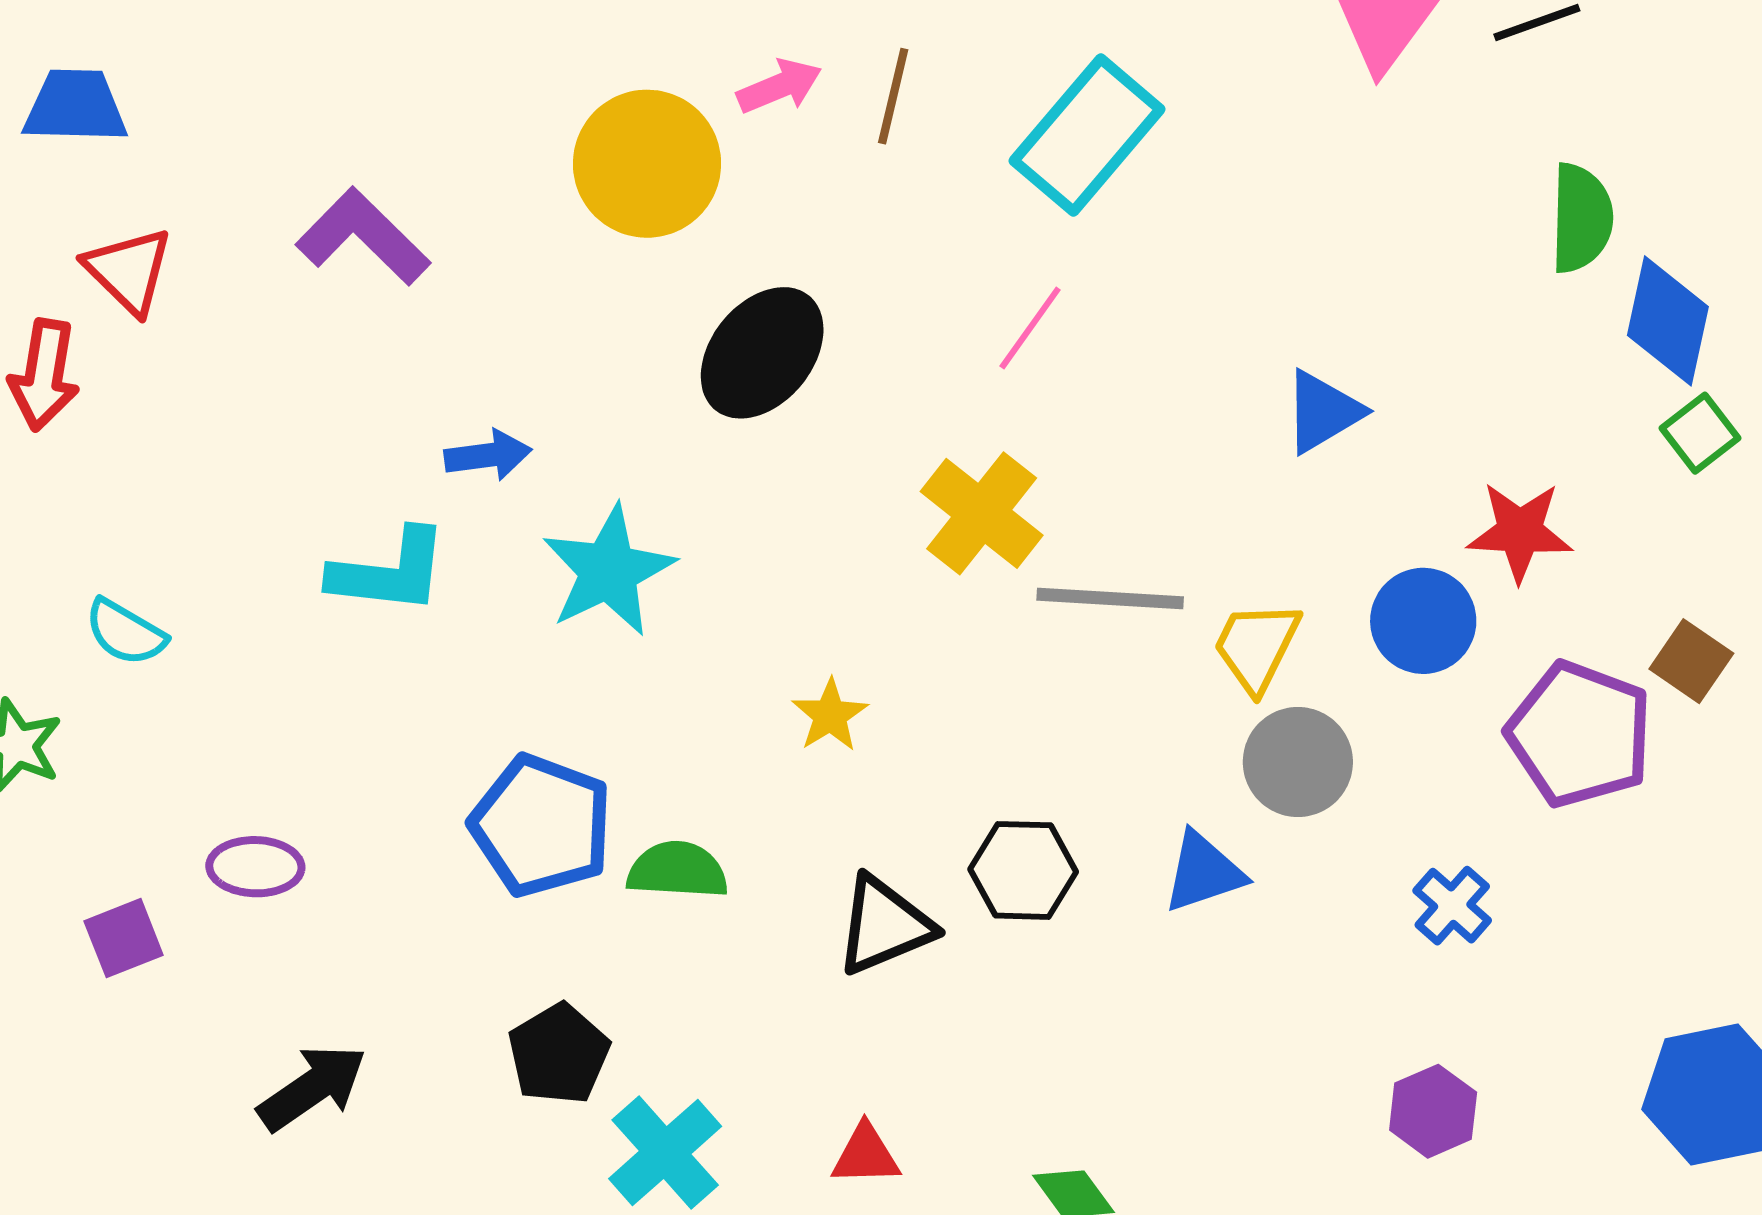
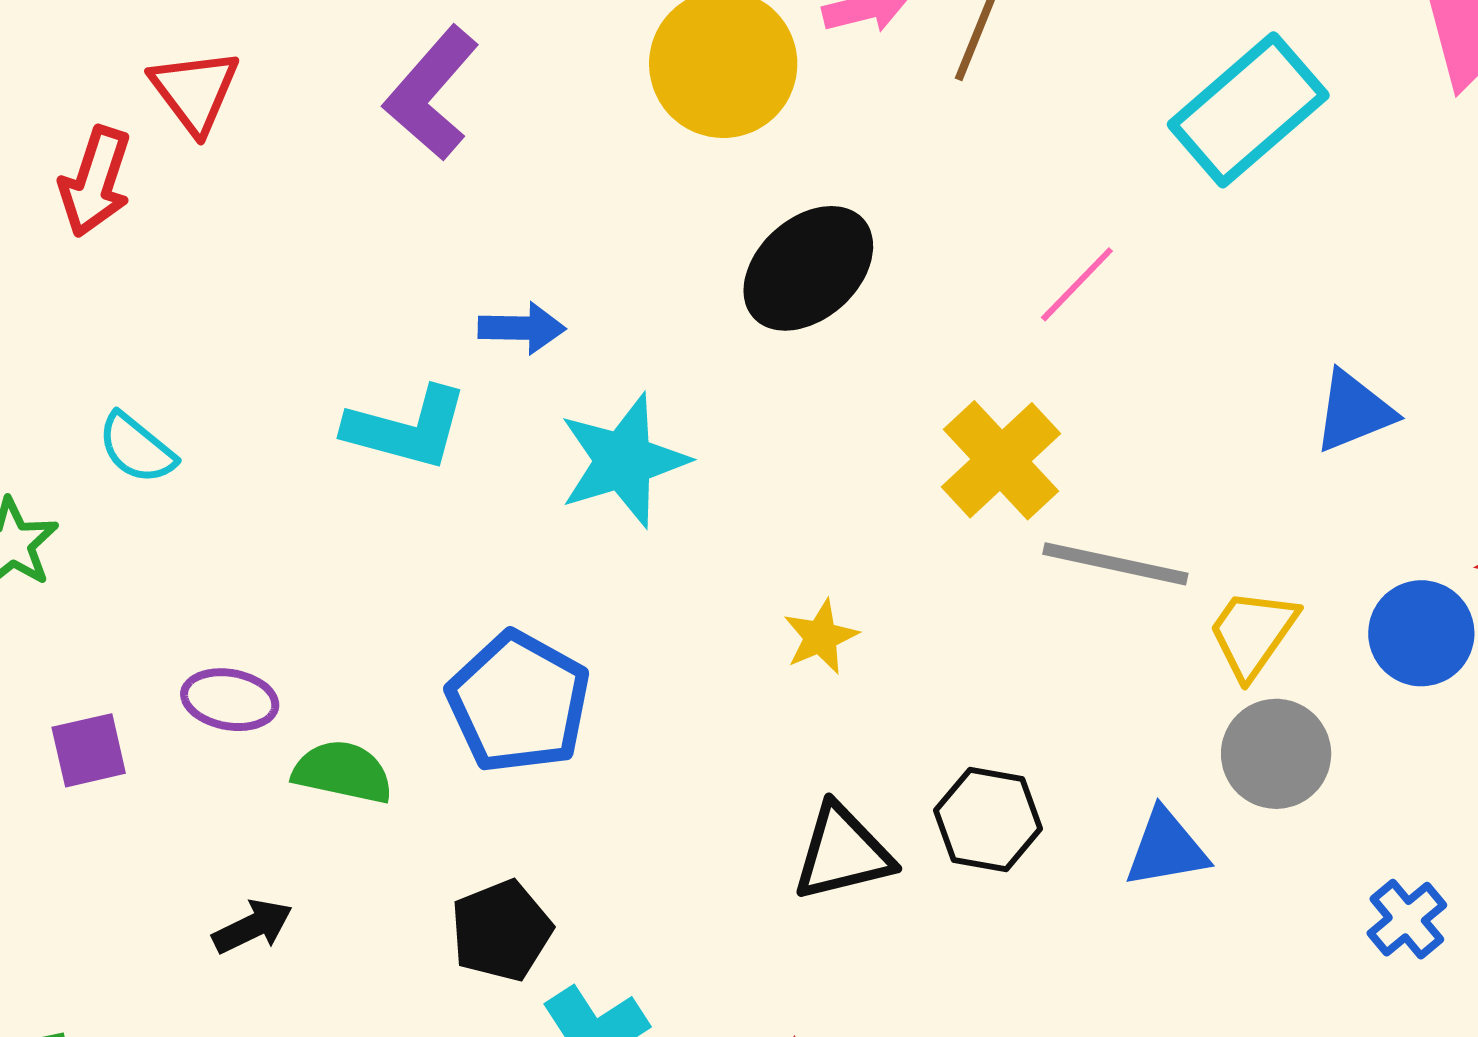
cyan rectangle: (1087, 135) -> (1248, 110), moved
purple L-shape: (363, 237) -> (431, 93), turned -102
green semicircle: (677, 870) -> (343, 772), moved
black arrow: (312, 1088) -> (253, 927), size x0.7

